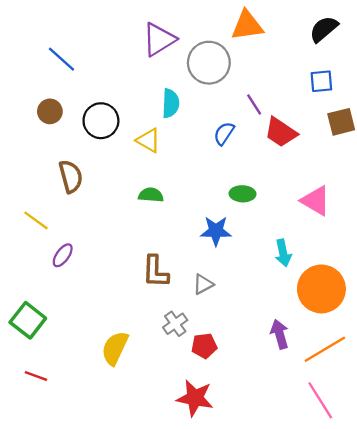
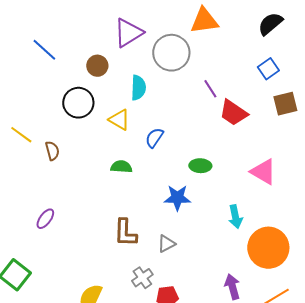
blue square: (321, 81) -> (268, 69), turned -30
brown circle: (50, 111) -> (97, 66), moved
blue semicircle: (224, 133) -> (154, 138), moved
brown semicircle: (71, 176) -> (52, 151), size x0.7
yellow line: (36, 220) -> (21, 135), moved

